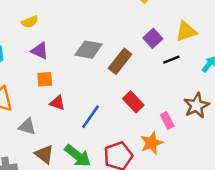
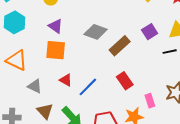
black line: (171, 60) -> (170, 52), moved
orange square: (45, 79) -> (56, 50), size x1.5
red triangle: (57, 103) -> (66, 80), moved

